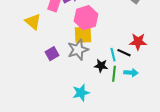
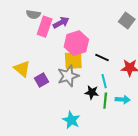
yellow triangle: (33, 22) -> (22, 69), moved
black line: (124, 53) -> (102, 57), moved
cyan star: (81, 93) -> (71, 120), turned -30

